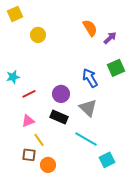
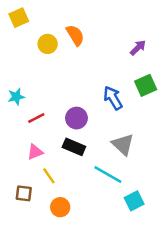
orange semicircle: (90, 28) -> (75, 35), moved
gray triangle: (88, 108) -> (123, 144), moved
brown square: (29, 155) -> (24, 193), moved

